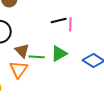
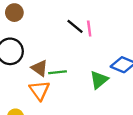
black line: (59, 20) -> (75, 26), turned 63
green triangle: (59, 54) -> (99, 80), moved

